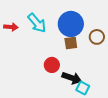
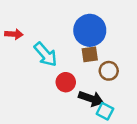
cyan arrow: (37, 23) -> (46, 54), moved
brown circle: (97, 37) -> (109, 71), moved

